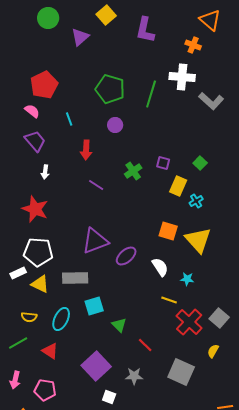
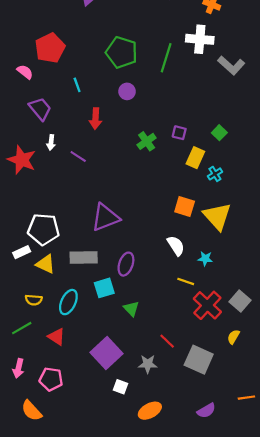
pink semicircle: (32, 111) -> (25, 72), moved
purple line: (96, 185) -> (78, 157), moved
red star: (35, 209) -> (22, 160), moved
purple ellipse: (126, 256) -> (126, 264), moved, turned -30
red line: (145, 345) -> (167, 341), moved

